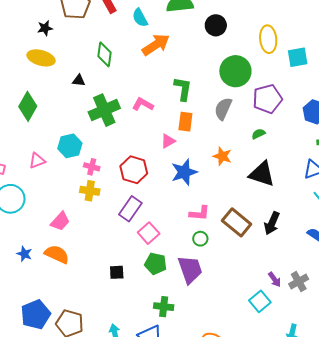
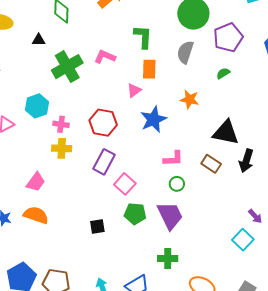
black triangle: (262, 174) -> (226, 133), moved
brown rectangle: (237, 222) -> (211, 164), size x0.7
green cross: (164, 307) -> (168, 258), moved

